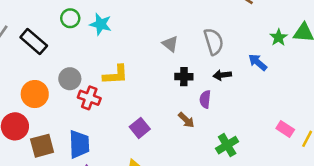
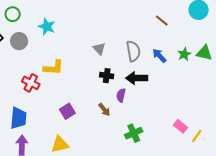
green circle: (70, 18) -> (13, 14), moved
blue arrow: (258, 62) -> (159, 56), moved
black arrow: (222, 75) -> (137, 78), size x1.5
gray circle: (70, 79) -> (19, 41), moved

